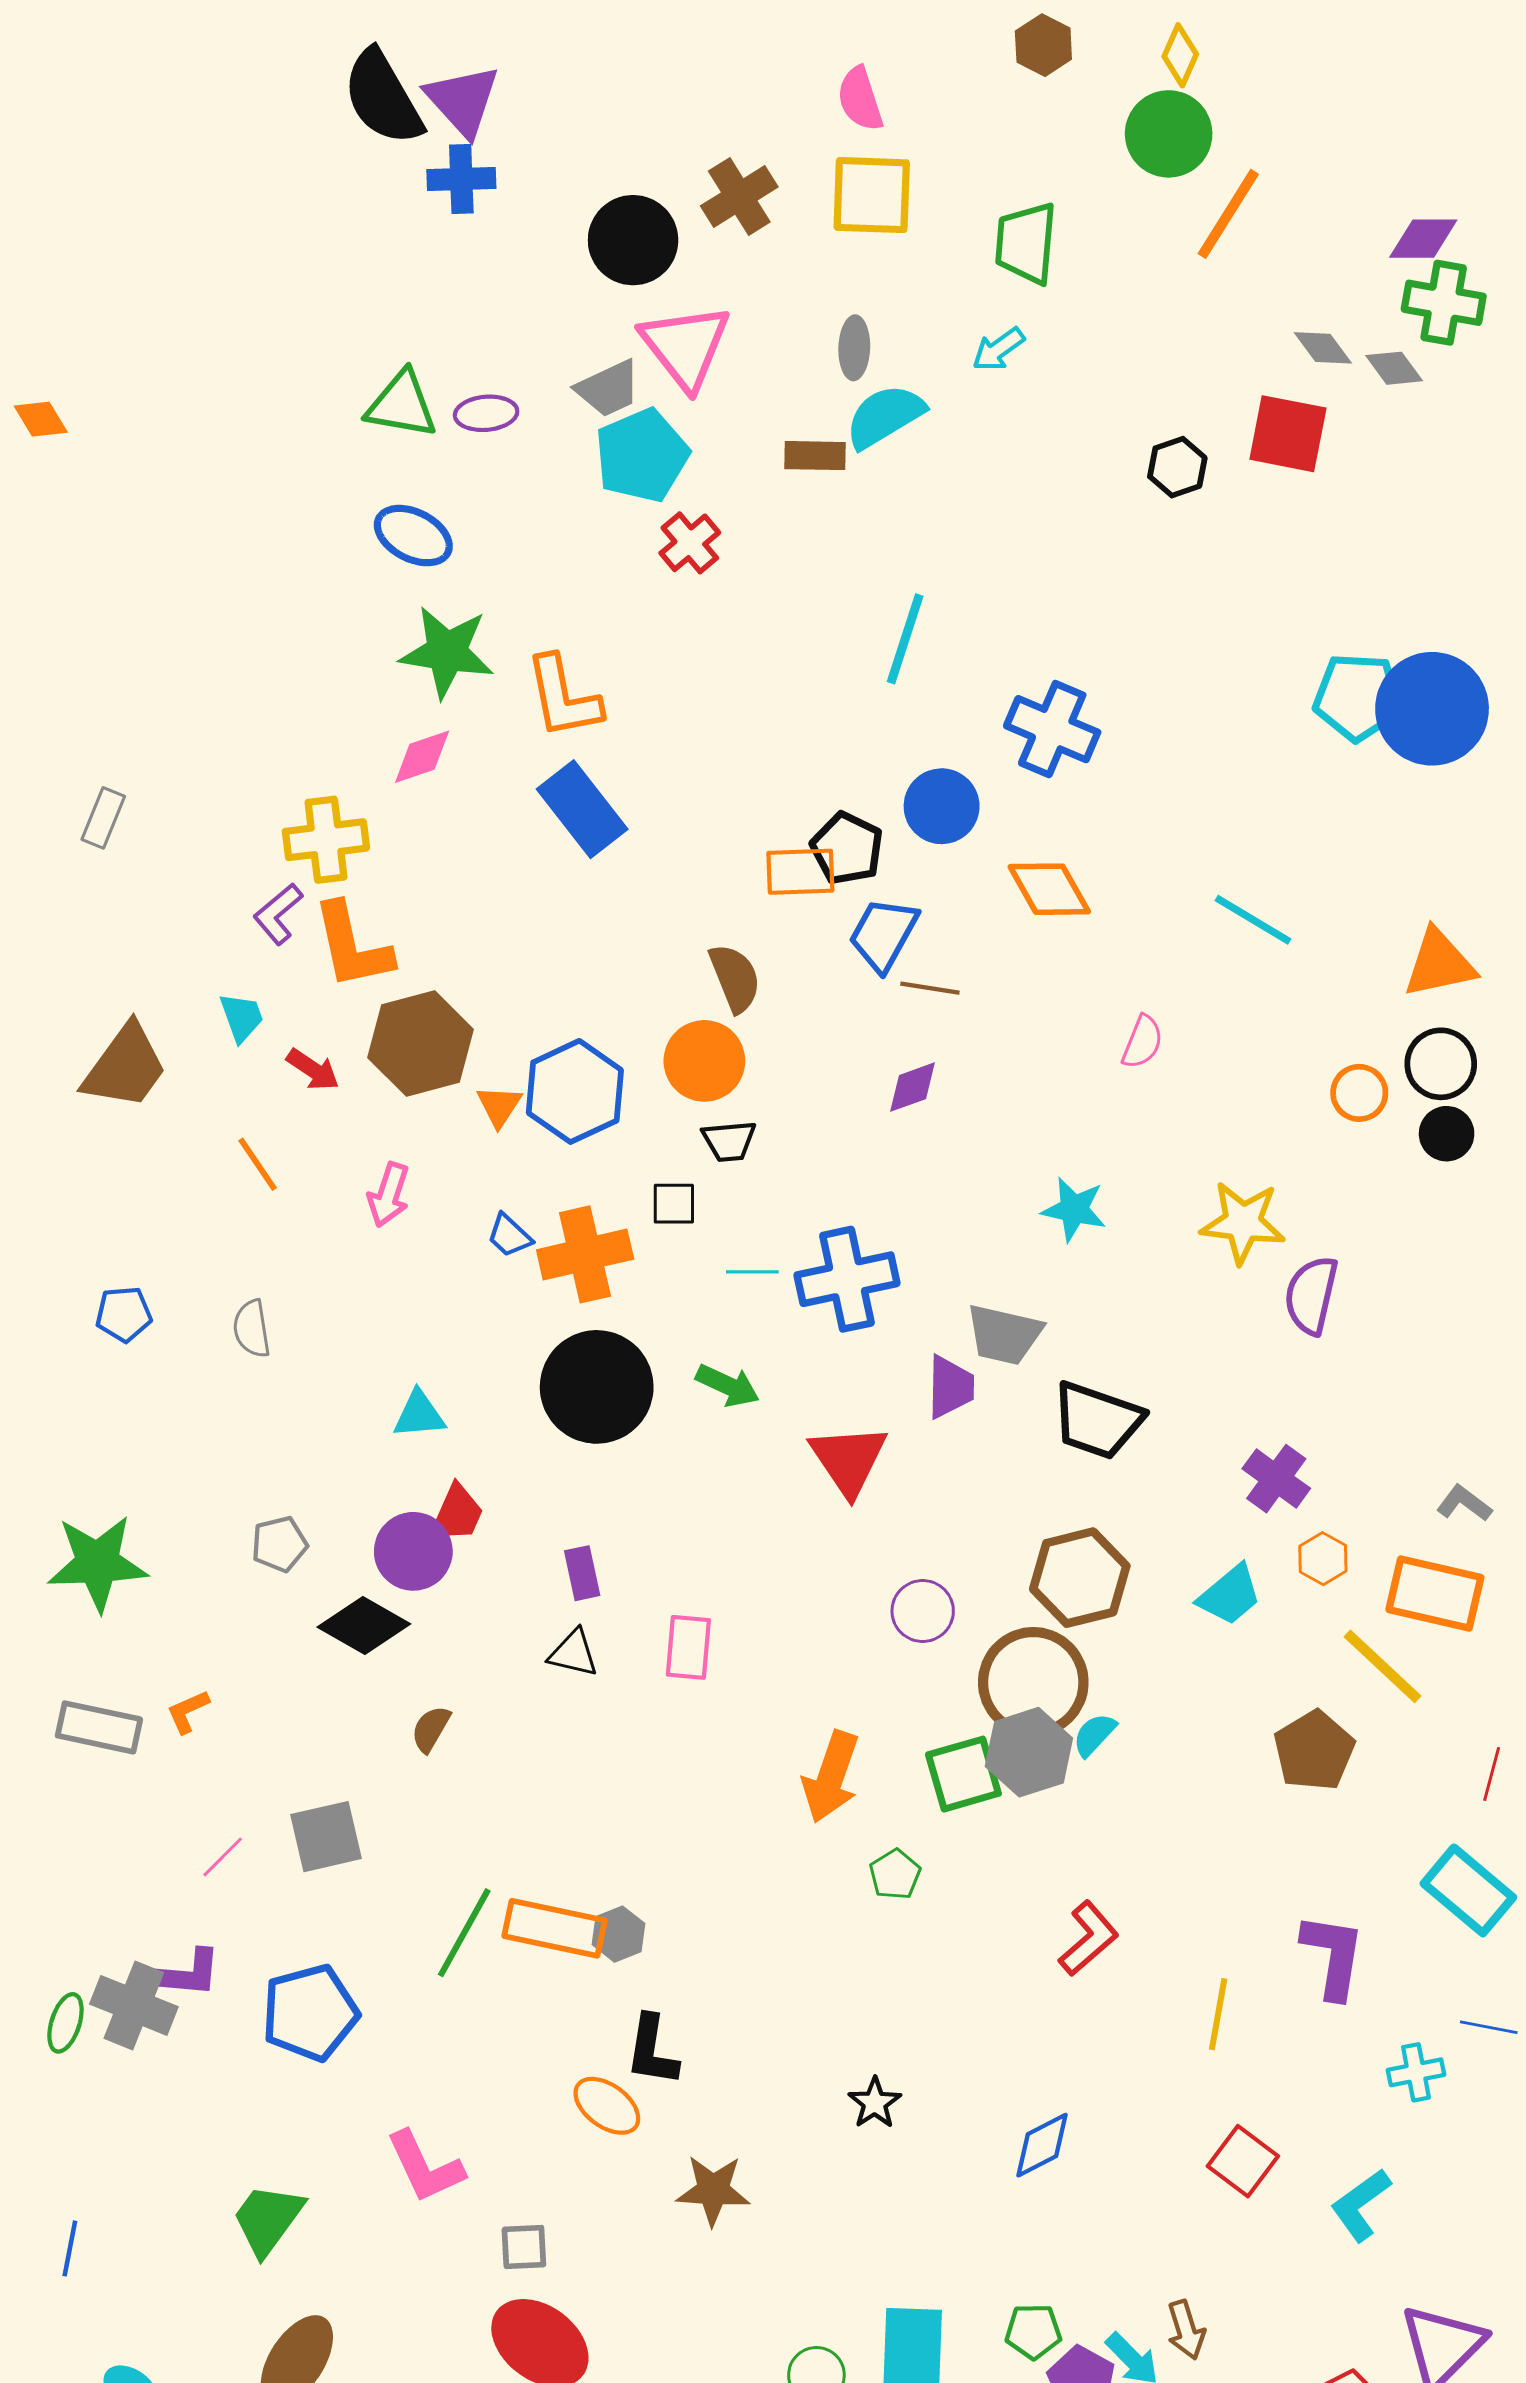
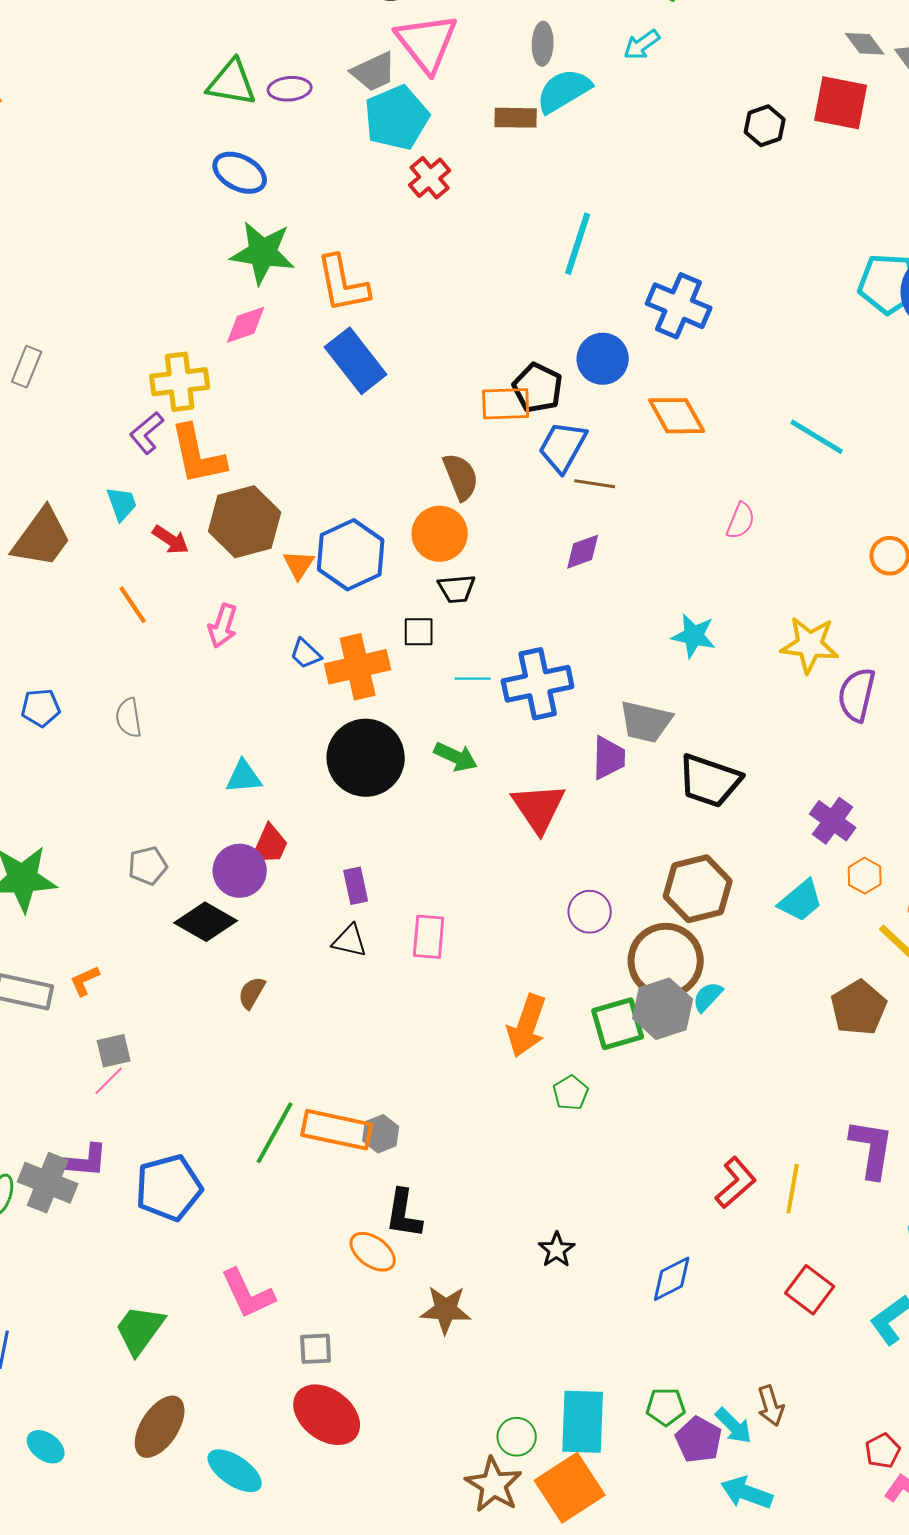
gray square: (326, 1837) -> (114, 1051), moved, size x0.7
red L-shape: (1089, 1938) -> (736, 1183), moved

